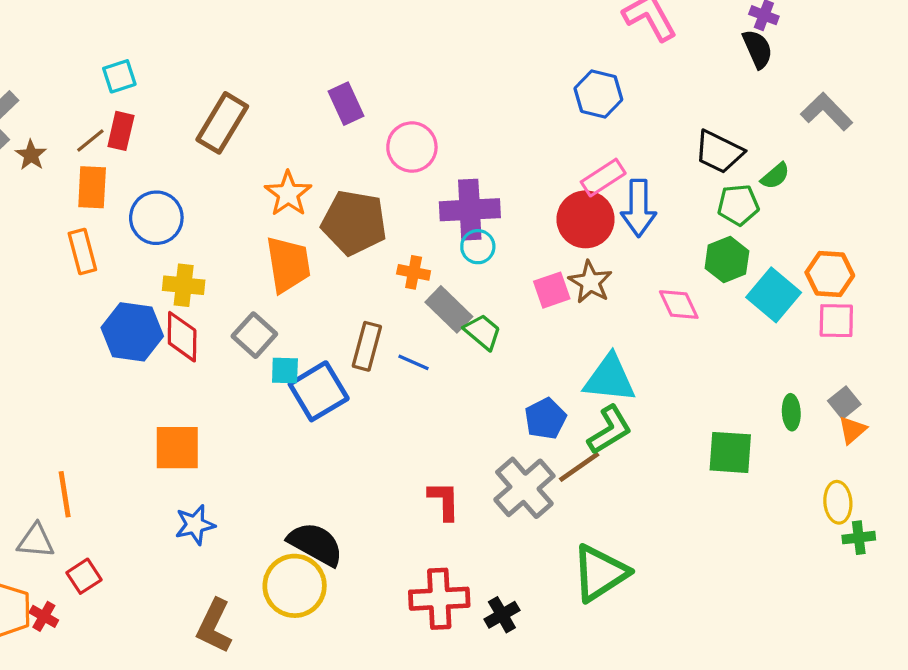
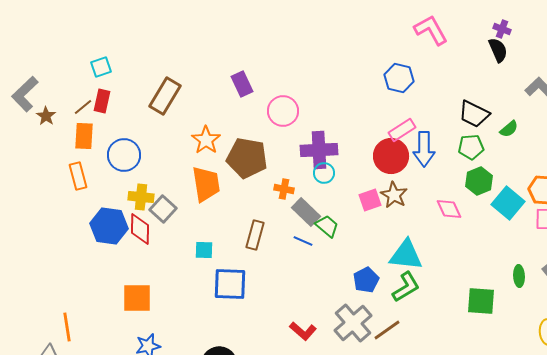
green pentagon: (738, 205) -> (471, 147), moved
gray square: (254, 335) -> (163, 209), moved
blue line: (414, 362) -> (303, 241), moved
blue square: (319, 391) -> (230, 284), moved, turned 33
brown line: (579, 467) -> (387, 330), moved
red L-shape: (444, 501) -> (303, 331), turned 132

